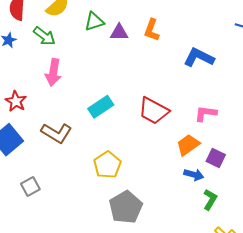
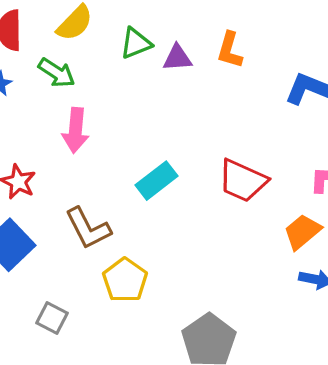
brown L-shape: (57, 133) -> (88, 228), turned 36
yellow pentagon: (107, 165) -> (125, 280), moved
gray square: (30, 186) -> (52, 318), turned -30

